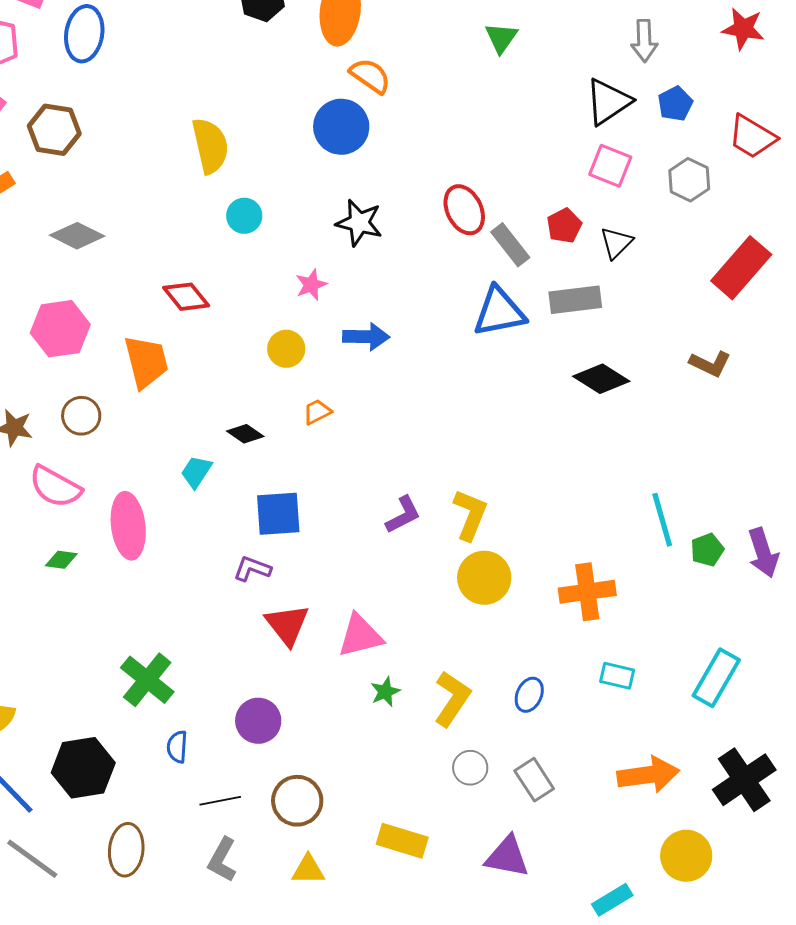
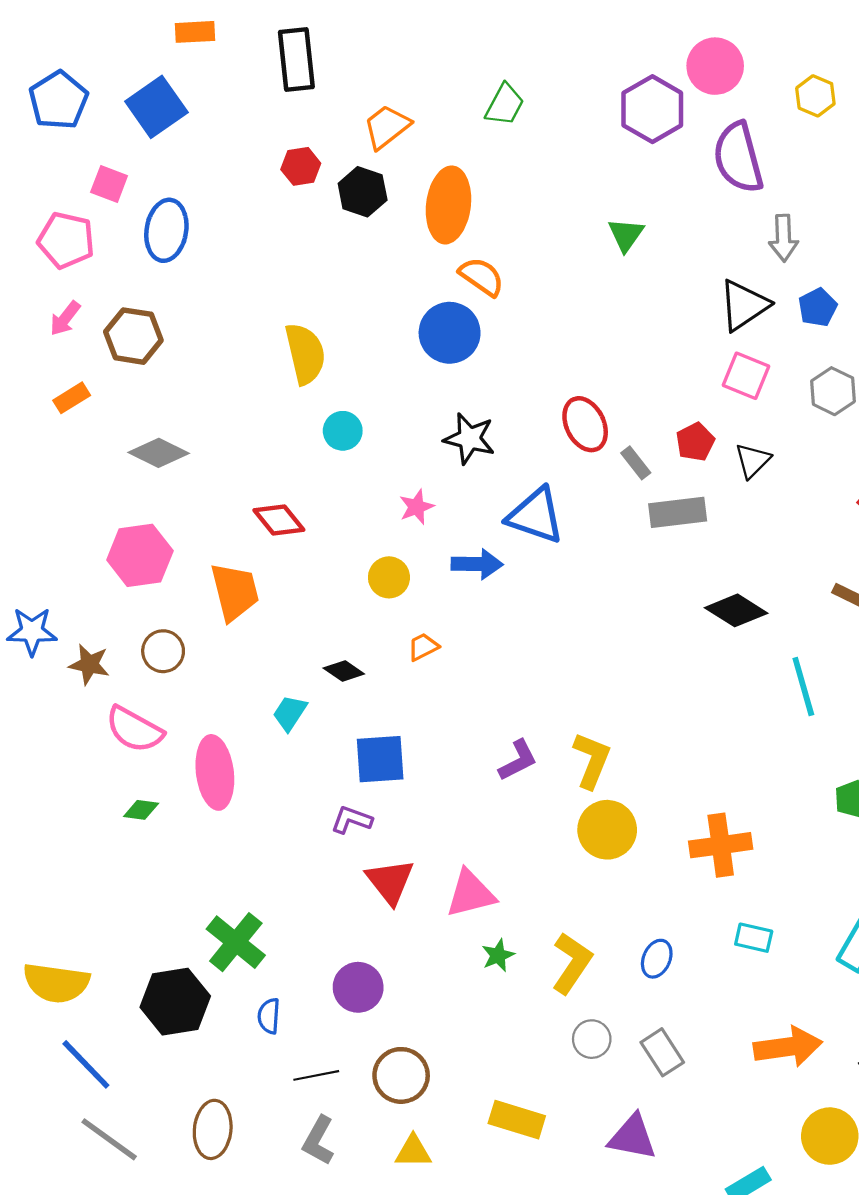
gray rectangle: (510, 245) -> (636, 463), size x0.7
gray rectangle: (575, 300) -> (678, 512), moved
blue triangle: (499, 312) -> (536, 516), moved, turned 30
cyan line: (662, 520) -> (803, 686), moved
black hexagon: (83, 768) -> (175, 1002), moved

